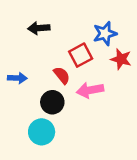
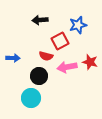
black arrow: (39, 28) -> (40, 20), moved
red star: (121, 59) -> (90, 62), moved
red semicircle: (62, 75) -> (46, 56), turned 144

